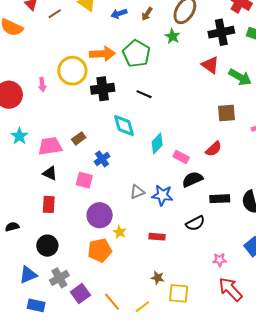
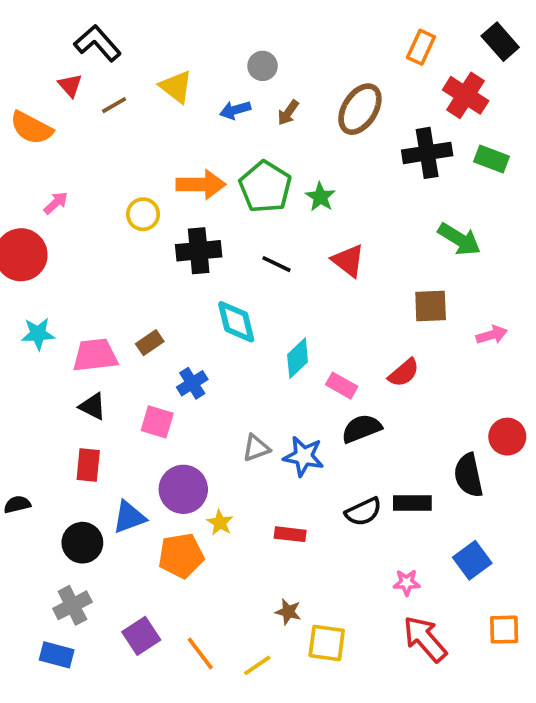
green star: (172, 36) -> (320, 197), moved
red triangle: (210, 65) -> (348, 261), moved
yellow circle: (72, 71) -> (143, 214), size x0.6
pink arrow: (42, 85) -> (56, 203), moved, turned -128
cyan star: (19, 136) -> (38, 334), turned 30
black rectangle: (220, 199) -> (412, 503), moved
blue triangle: (28, 275) -> (129, 517), moved
gray cross: (59, 278) -> (72, 605), moved

